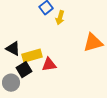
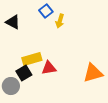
orange triangle: (93, 43) -> (93, 73), moved
black triangle: (13, 49) -> (13, 22), moved

